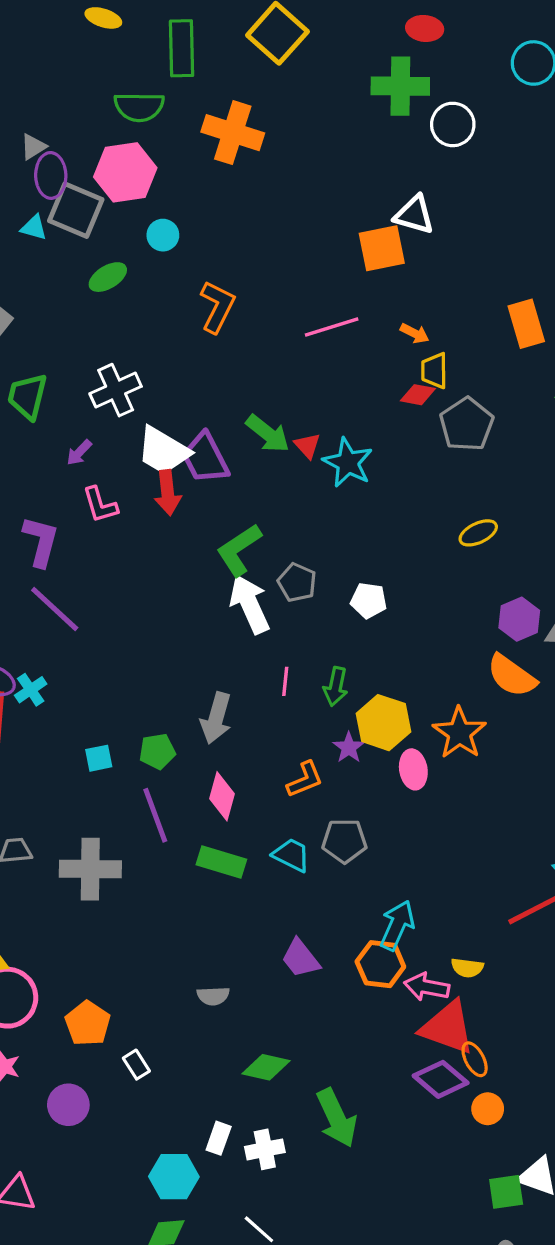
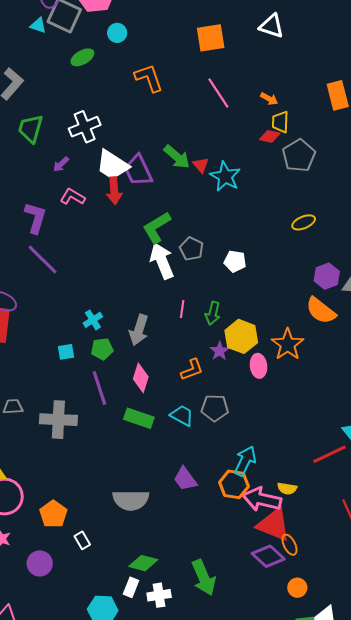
orange square: (382, 248) -> (211, 38), moved
orange L-shape: (217, 307) -> (149, 78), turned -48
pink line: (332, 327) -> (218, 93), turned 72
pink L-shape: (100, 505) -> (73, 197), turned 135
cyan cross: (31, 690) -> (93, 320), moved
pink arrow: (427, 987) -> (262, 499), size x1.4
gray semicircle: (213, 996) -> (131, 500), size x1.8
green diamond: (266, 1067) -> (143, 563), moved
orange circle: (488, 1109) -> (297, 588), moved

